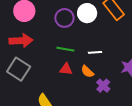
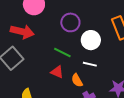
white circle: (87, 13) -> (91, 40), moved

